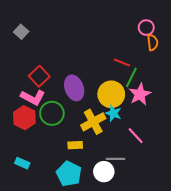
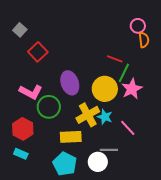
red square: (39, 76) -> (38, 52), moved
cyan star: (113, 113) -> (105, 117), moved
red hexagon: (24, 118) -> (23, 129), moved
yellow rectangle: (75, 145) -> (71, 137), size x1.5

